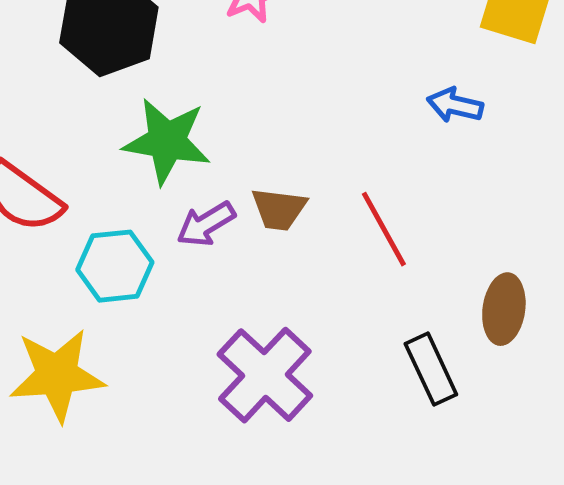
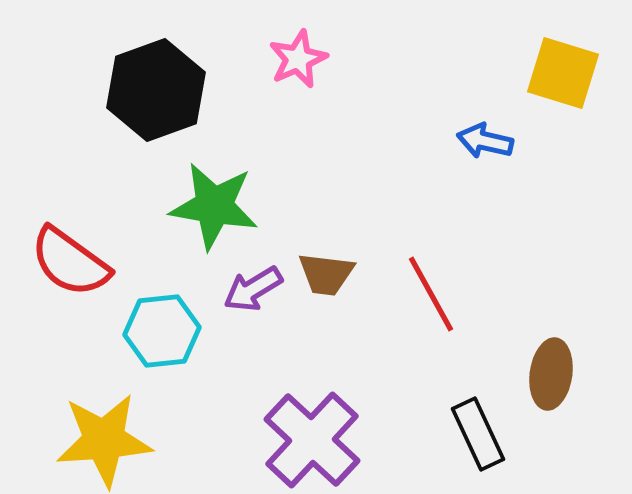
blue arrow: (455, 105) -> (485, 141), moved

